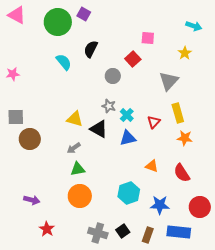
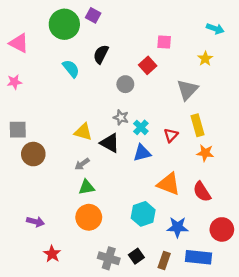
pink triangle: (17, 15) -> (19, 43), moved
orange triangle: (152, 166) -> (169, 184), size x1.6

